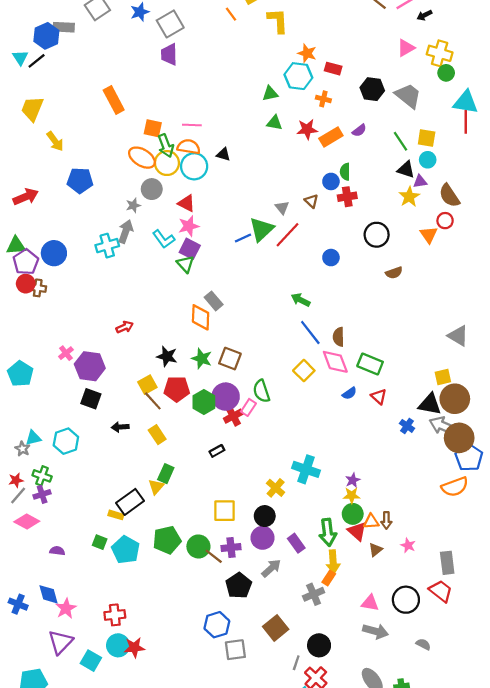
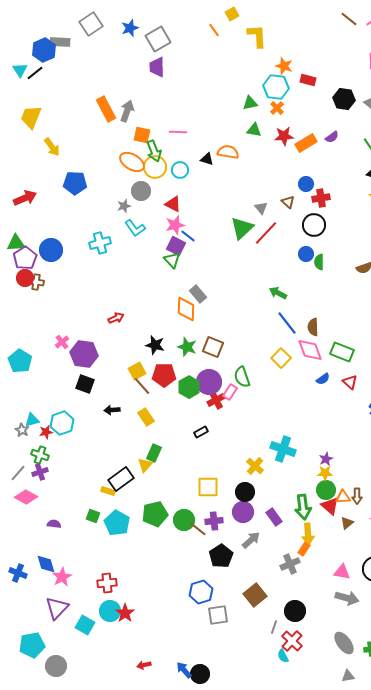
orange cross: (323, 99) -> (277, 108), moved, turned 32
orange semicircle: (189, 147) -> (228, 152), moved
cyan circle: (194, 166) -> (180, 170), size x0.7
green semicircle: (345, 172) -> (319, 262), moved
gray arrow: (126, 231) -> (127, 111), moved
black circle: (377, 235) -> (314, 225), moved
blue line: (243, 238) -> (188, 236), moved, turned 63
cyan L-shape: (164, 239) -> (135, 228), moved
red star: (16, 480) -> (46, 432), moved
red star: (134, 648) -> (125, 613), turned -30

